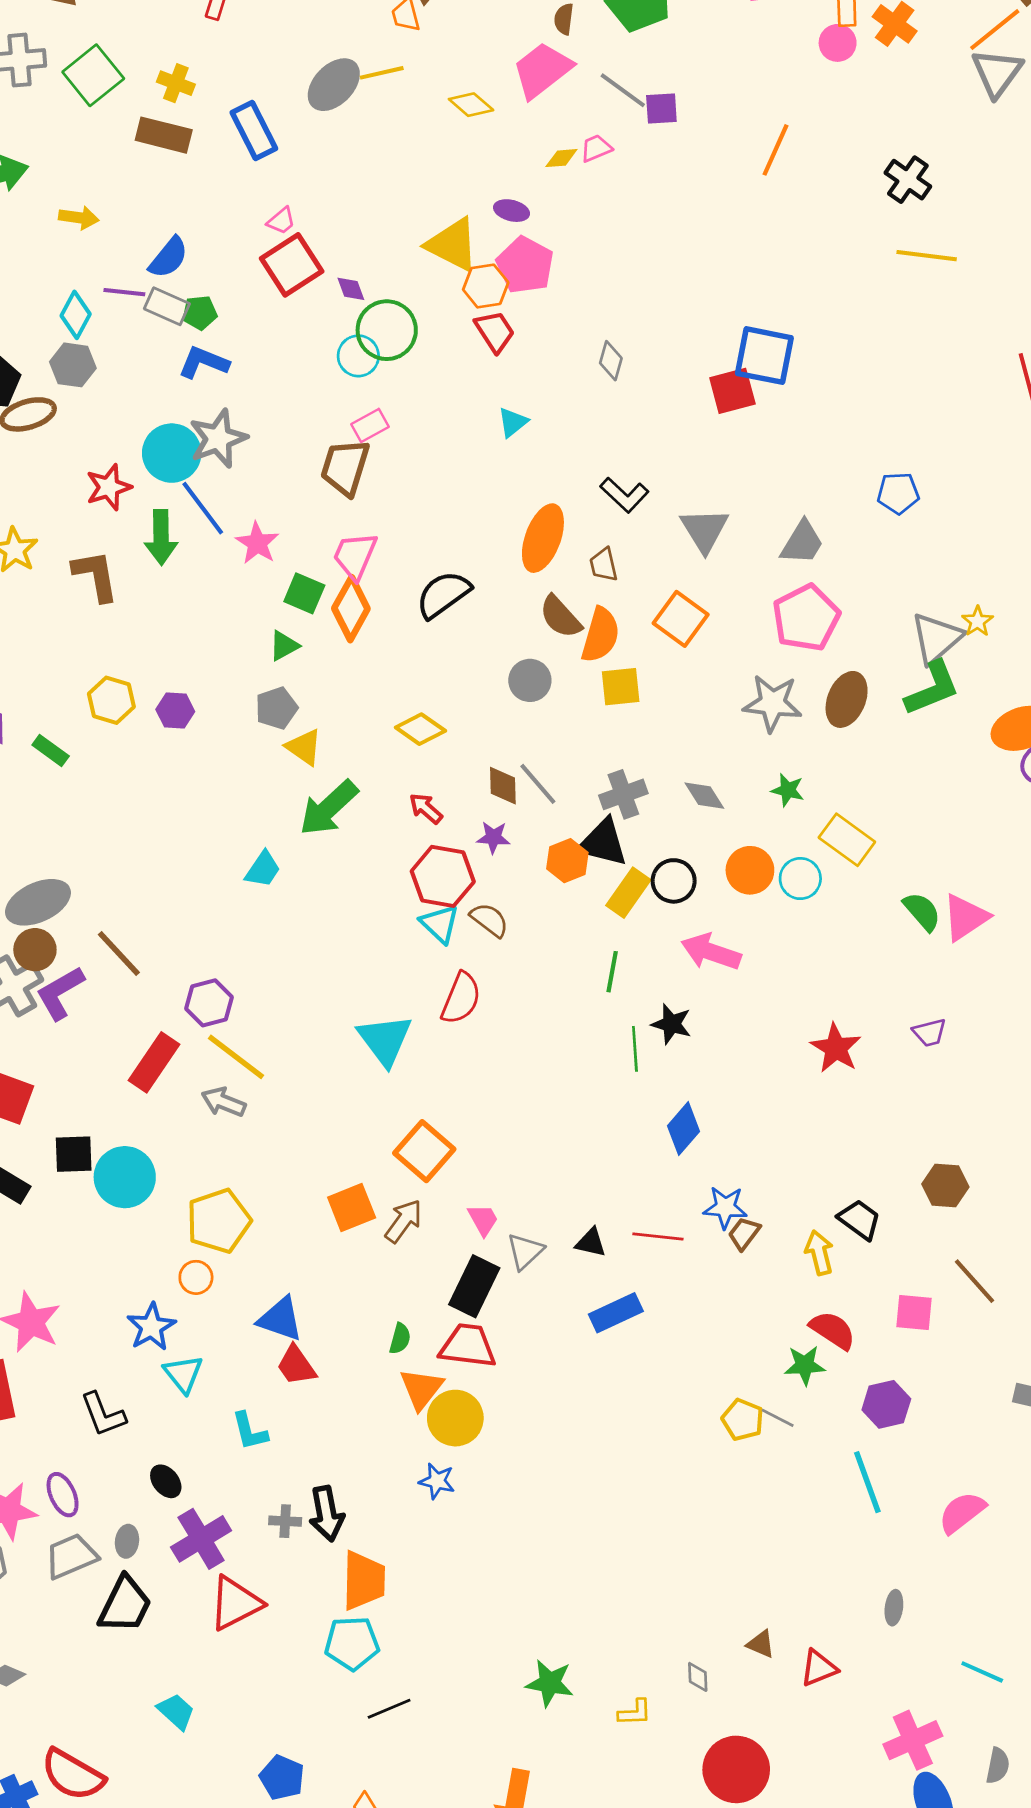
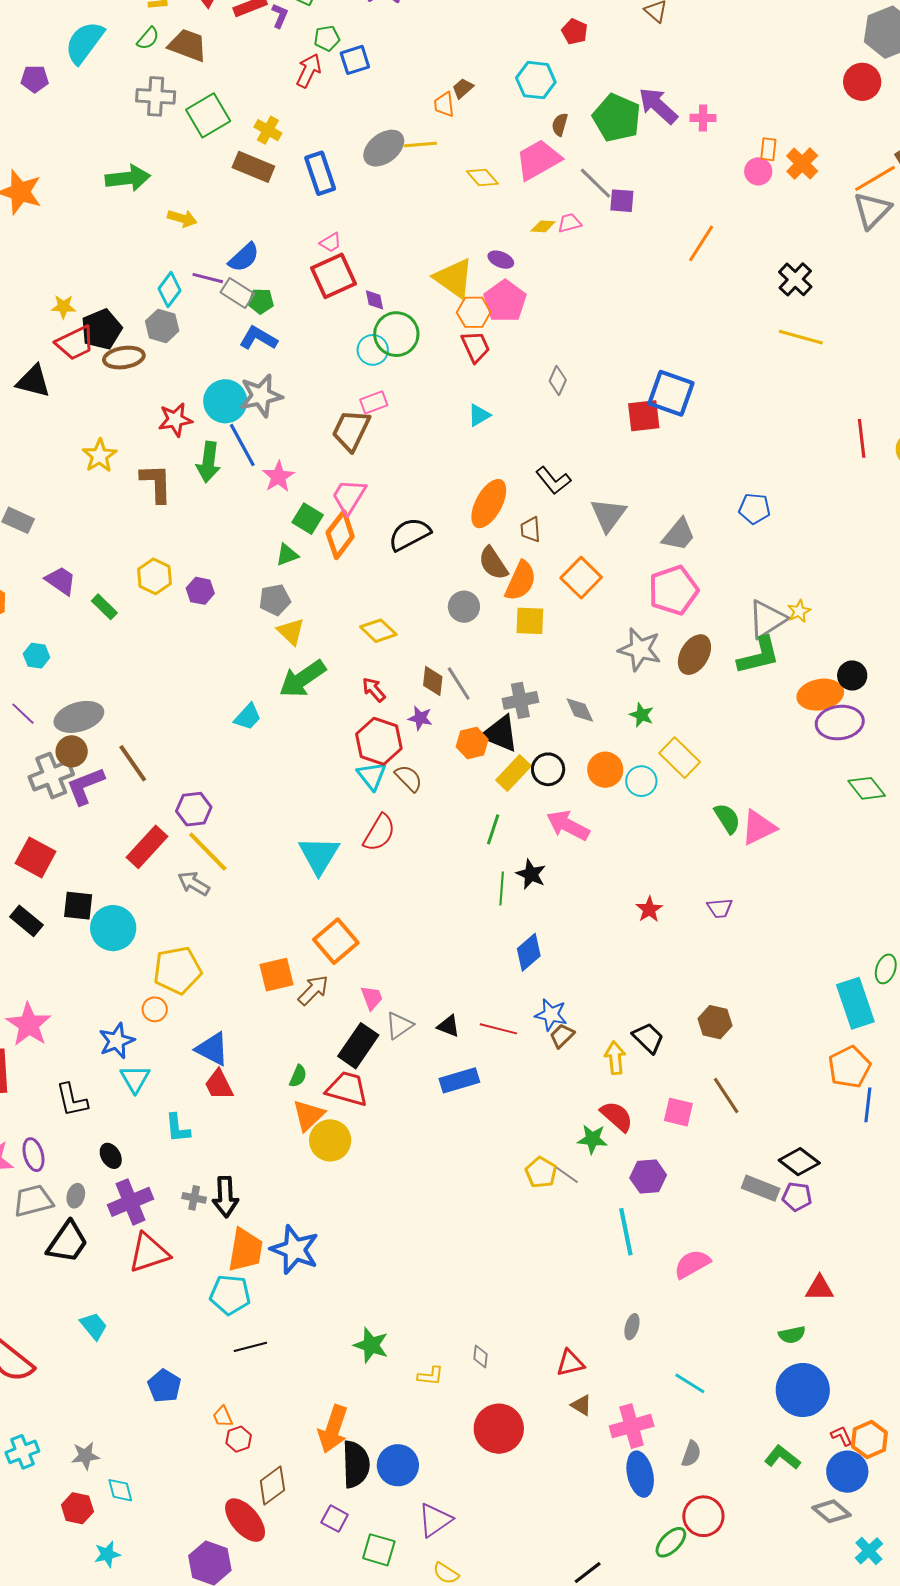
red star: (836, 1048) -> (649, 909), size x0.7
blue star: (437, 1481) -> (295, 1250), moved, size x1.8
brown triangle: (761, 1644) -> (581, 1405), moved

